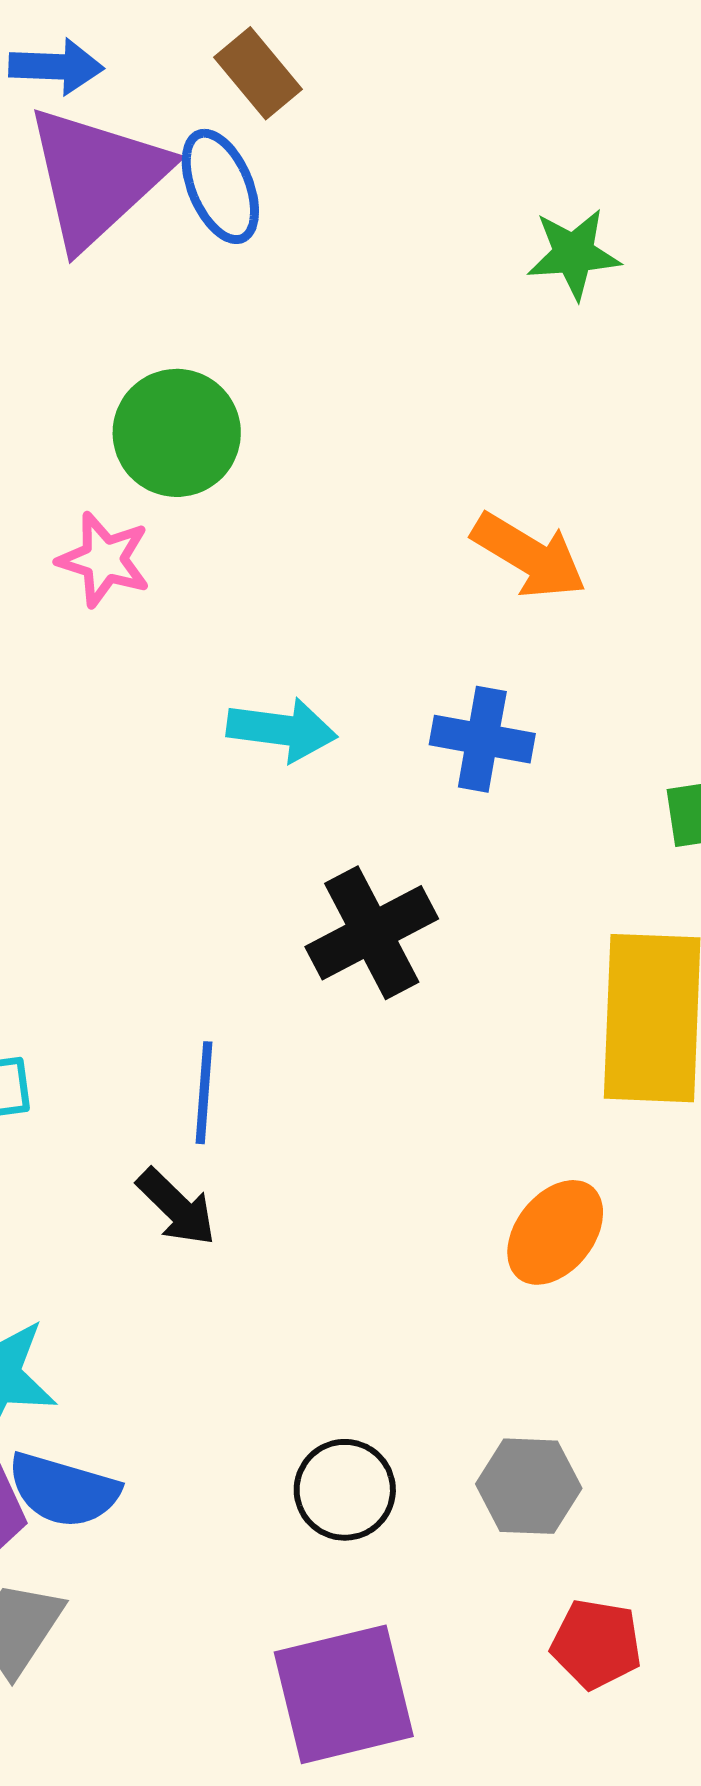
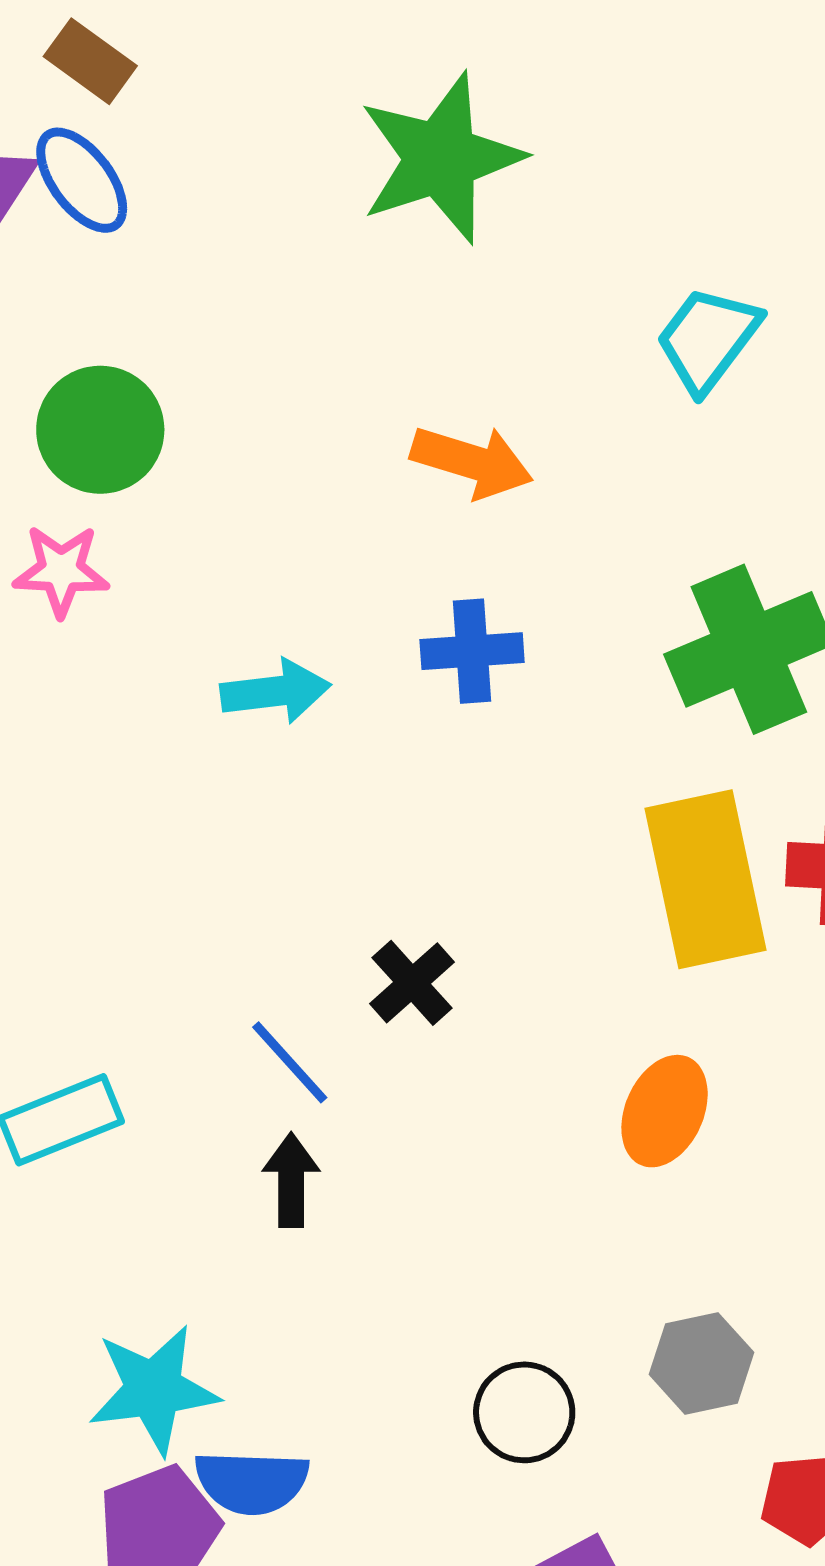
green star: (574, 254) -> (441, 158), size x1.8
black cross: (372, 933) -> (412, 983), moved, size x0.7
blue line: (204, 1093) -> (290, 1062), turned -32
black arrow: (176, 1207) -> (291, 1180), turned -120

